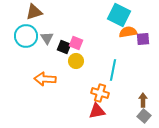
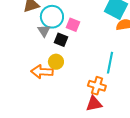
cyan circle: (26, 36) -> (52, 17), moved
pink square: (76, 43) -> (73, 25), moved
yellow circle: (76, 61) -> (56, 62), moved

